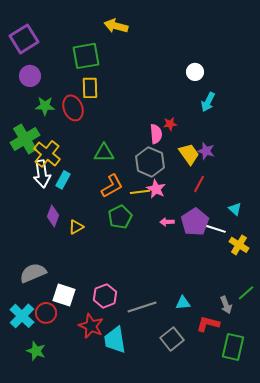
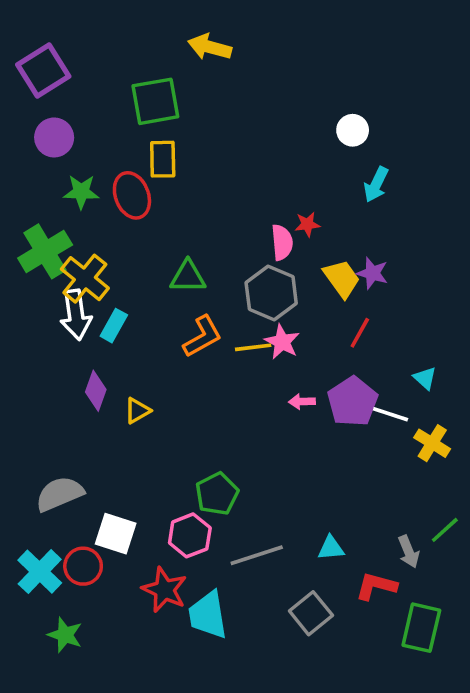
green pentagon: (120, 217) -> (217, 494), moved

